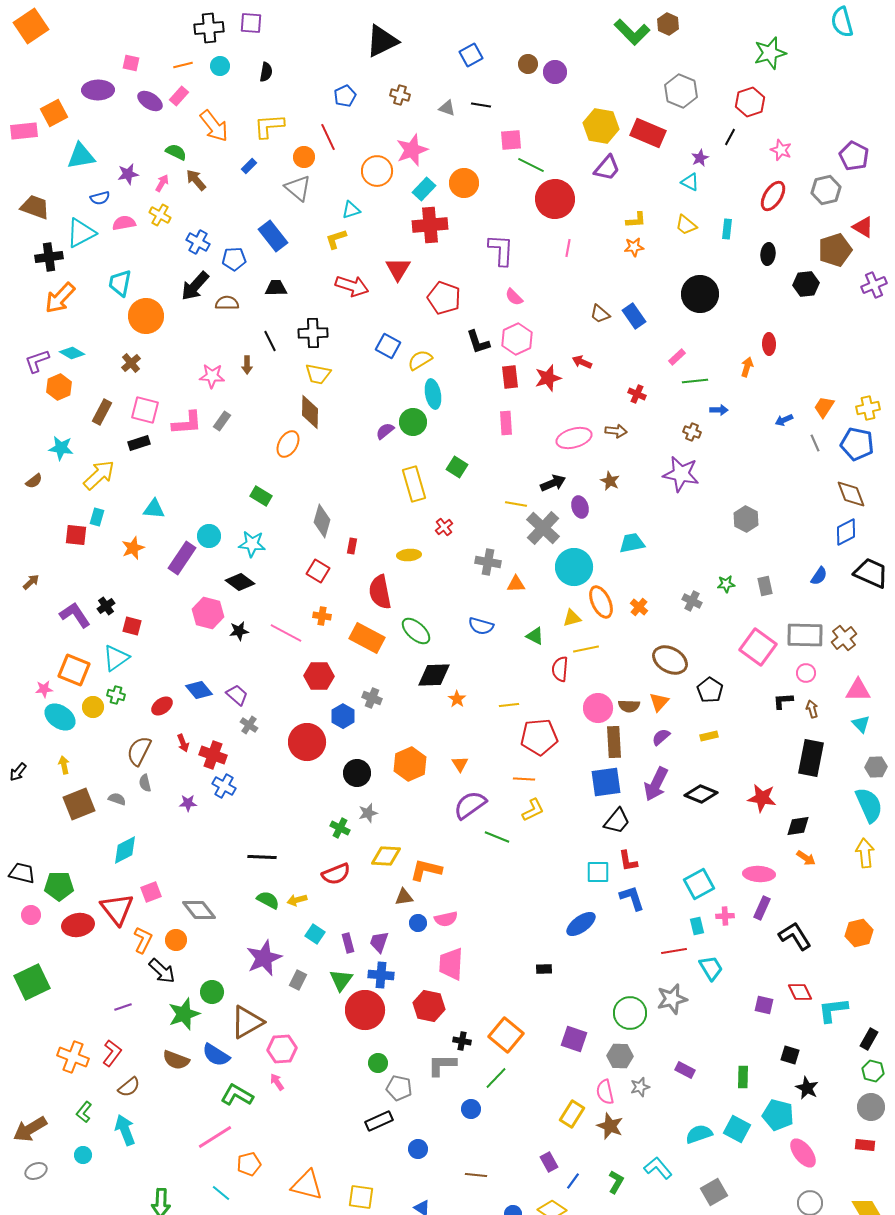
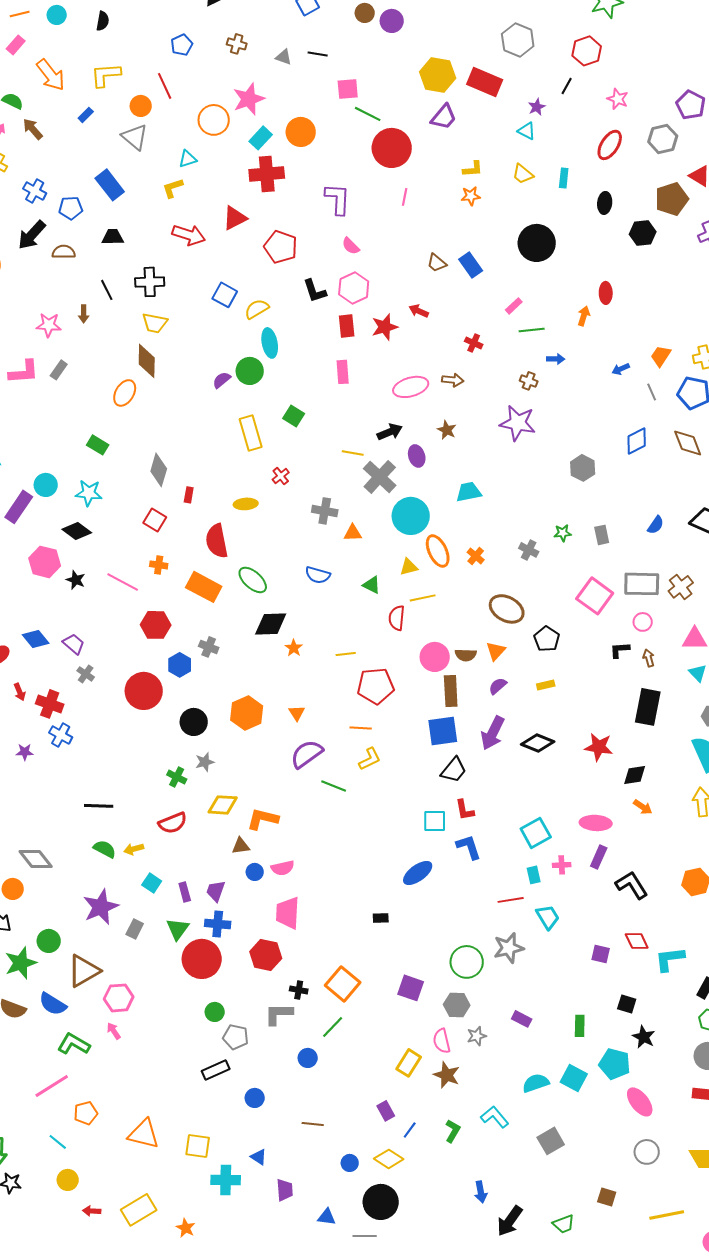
red triangle: (398, 269) -> (235, 218), turned 32
blue diamond: (846, 532) -> (637, 441), moved
black star: (239, 631) -> (76, 580), turned 30

